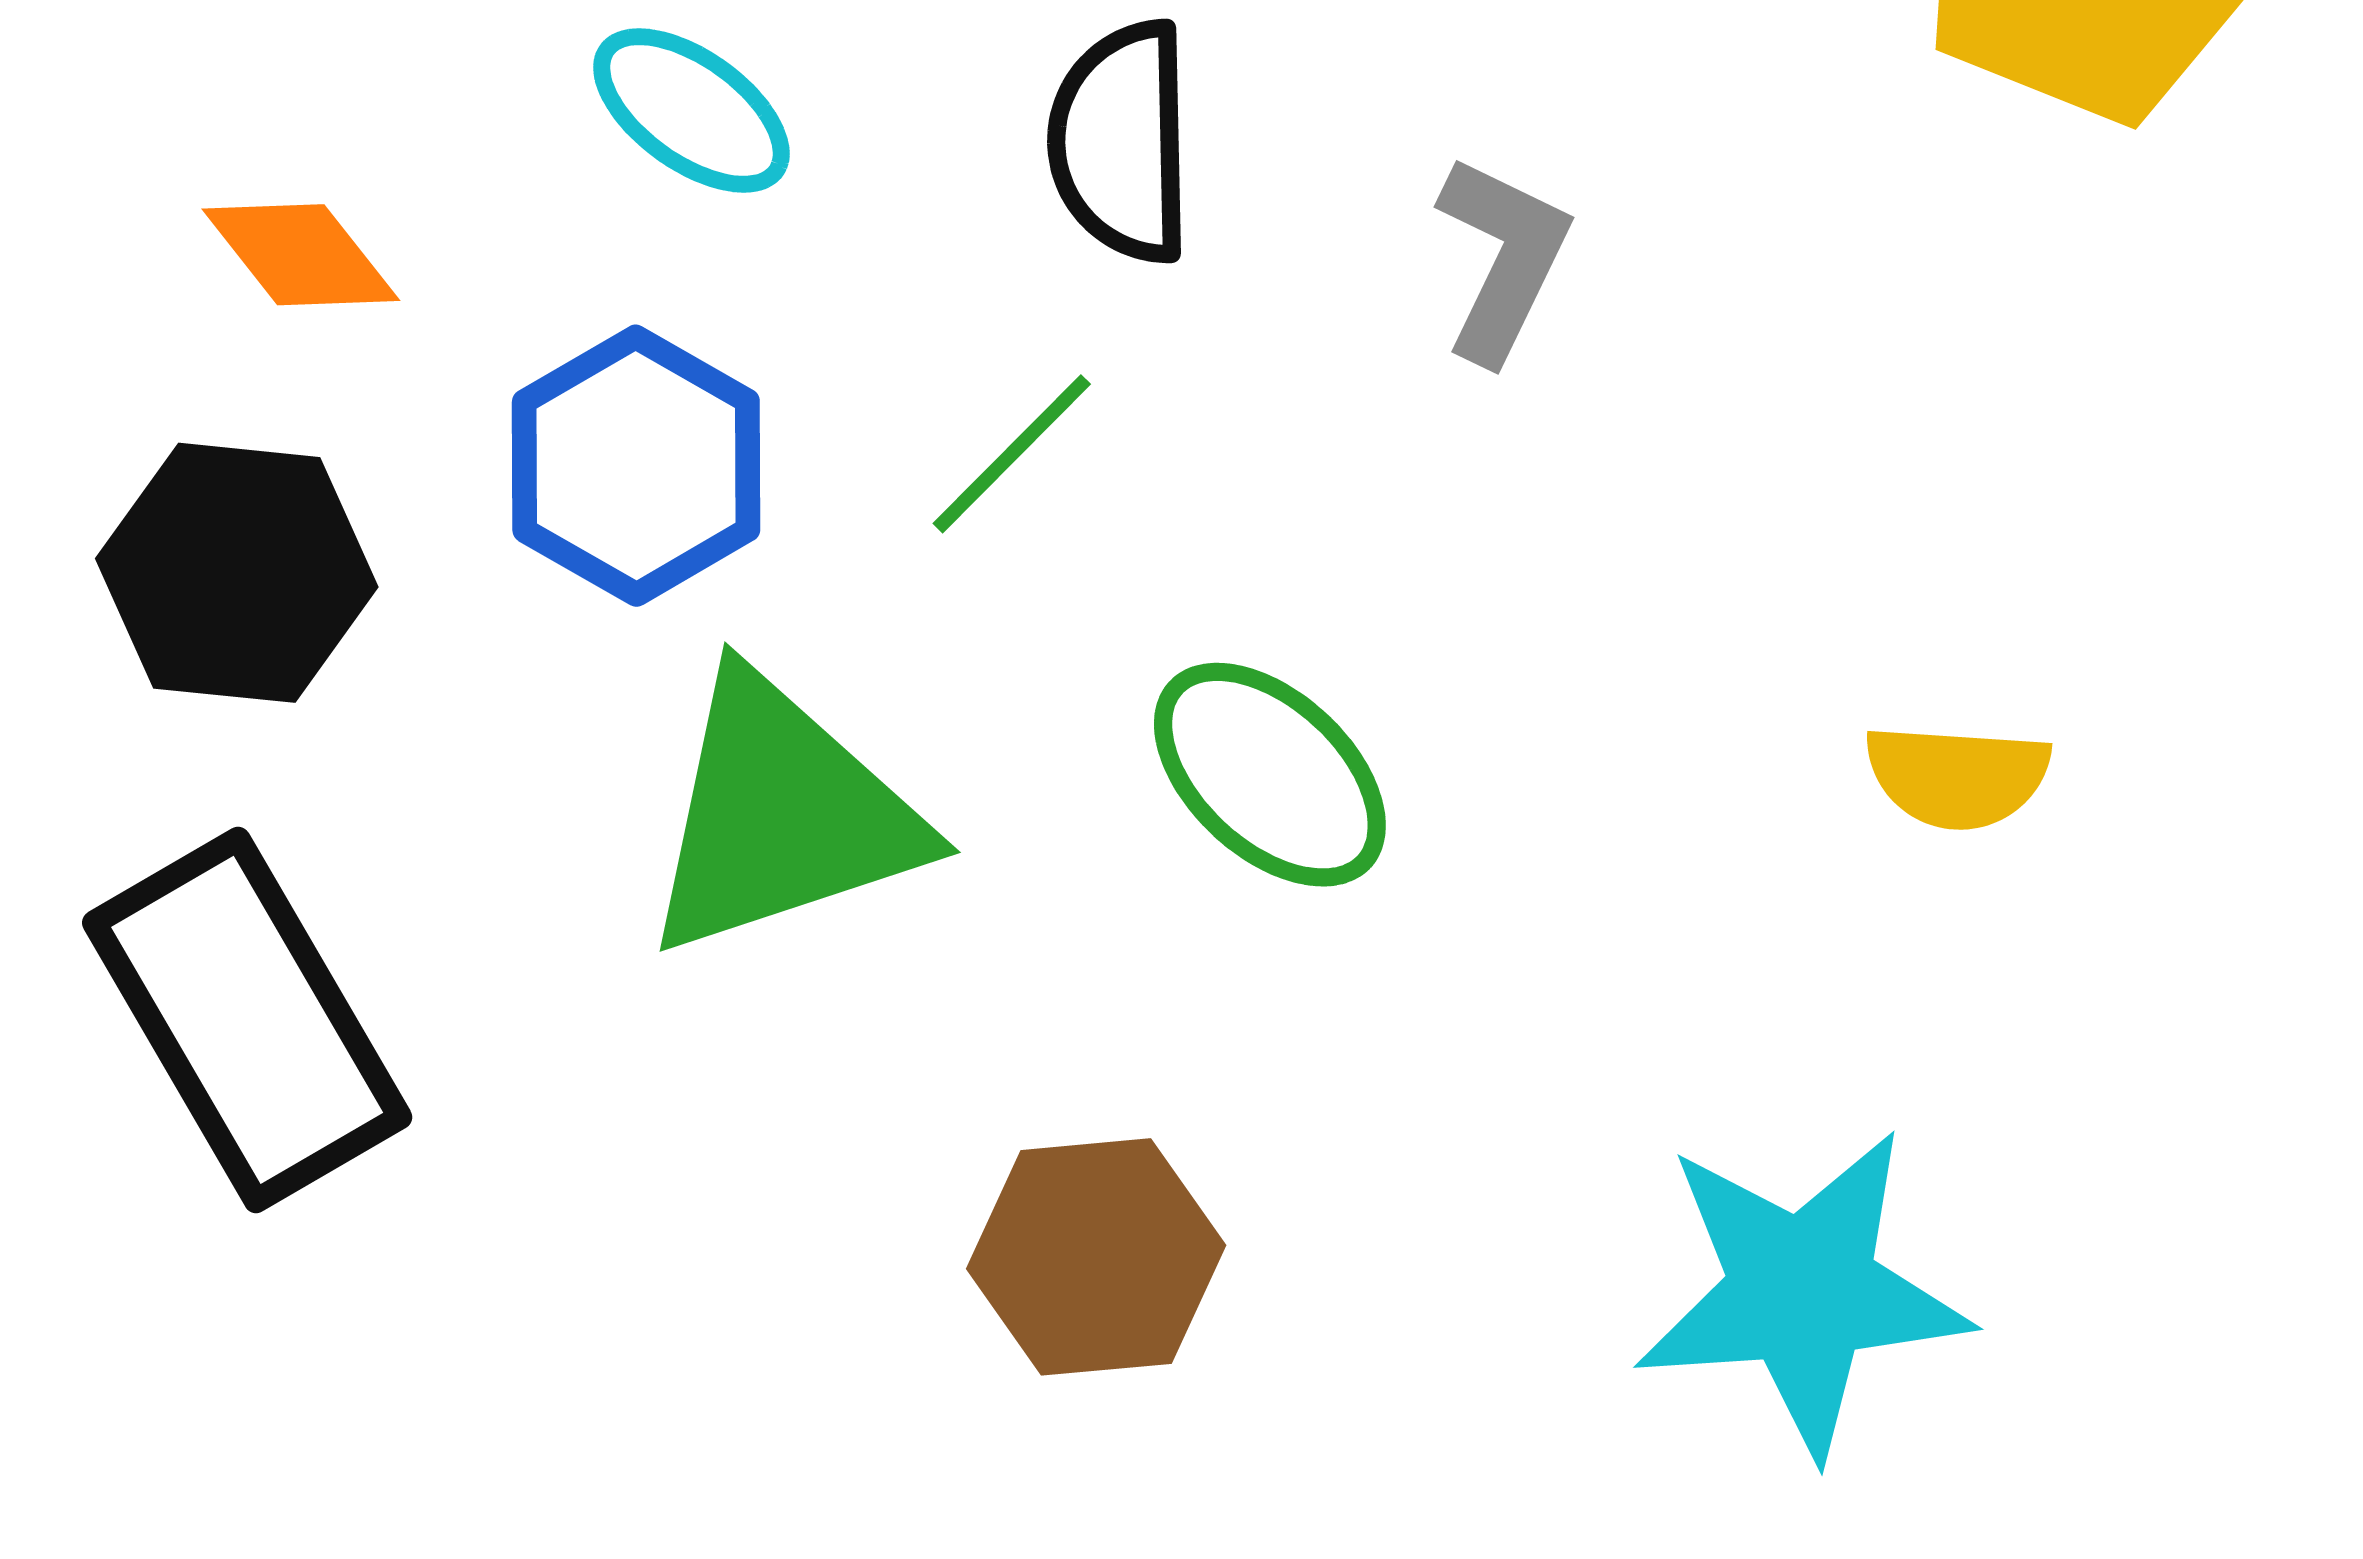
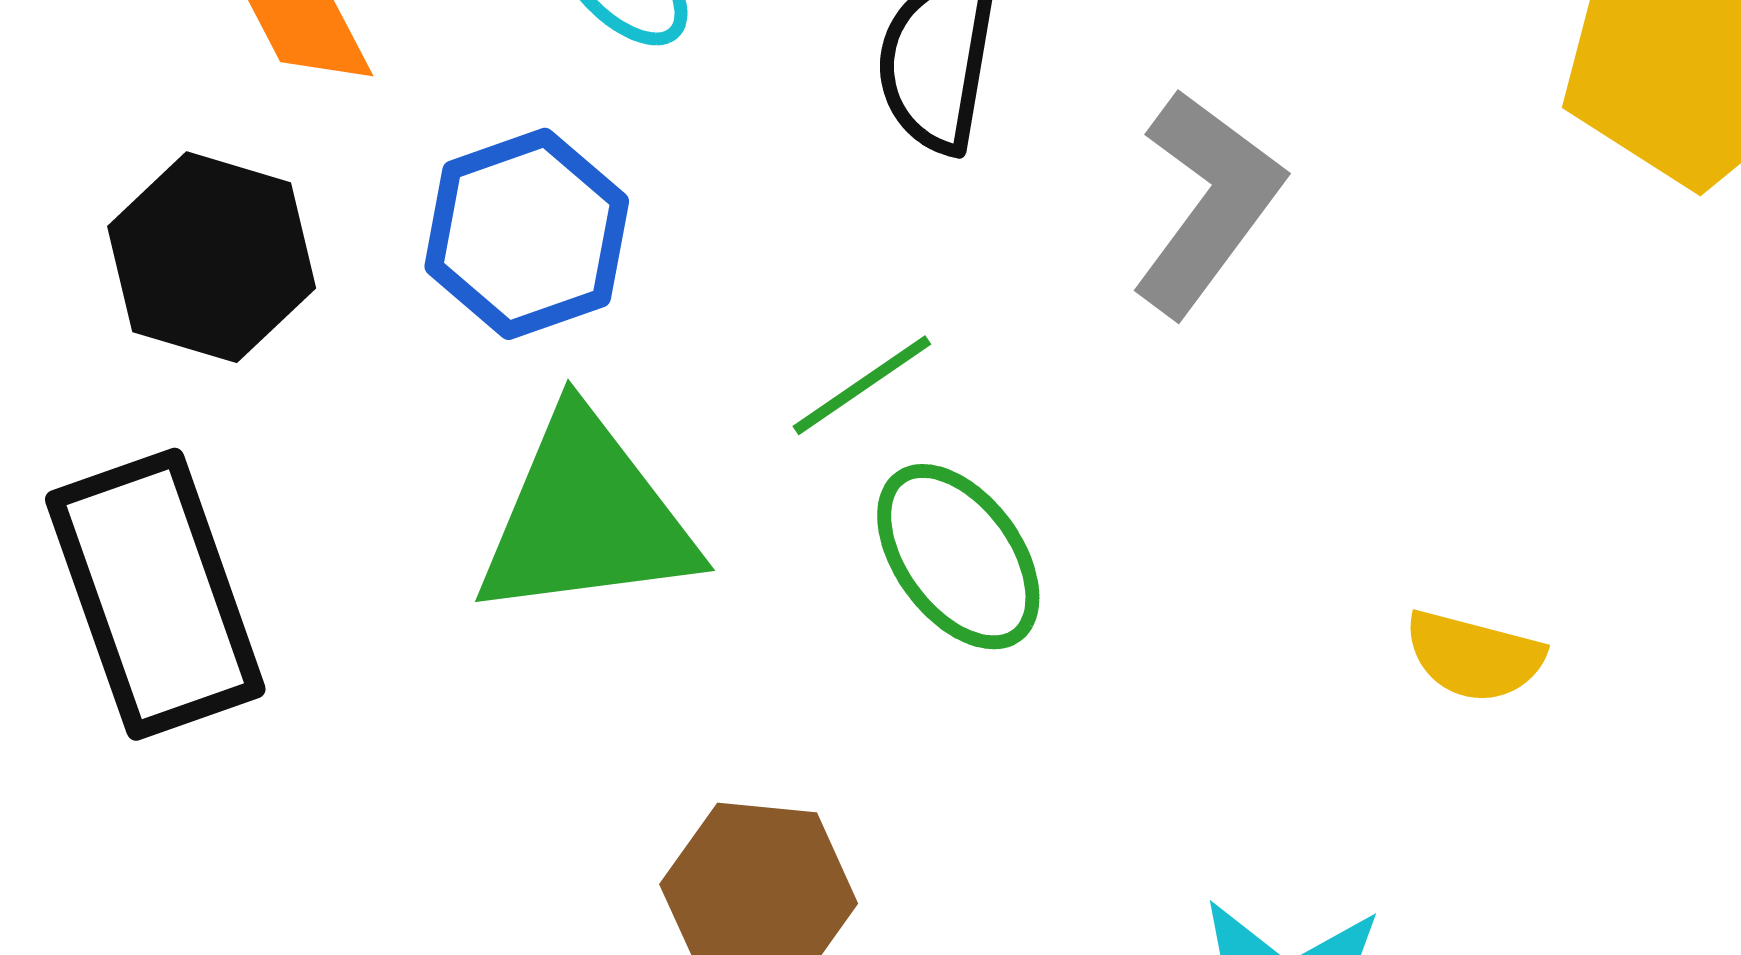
gray L-shape: (1503, 259) -> (1207, 203), size x1.4
green line: (1012, 454) -> (862, 385), moved

